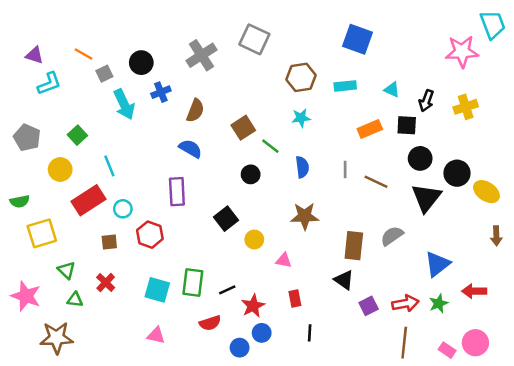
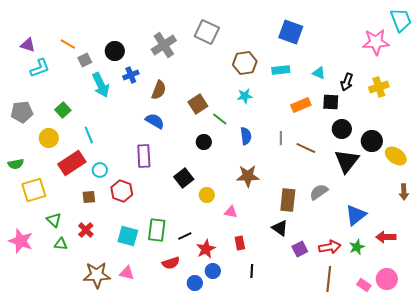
gray pentagon: (27, 138) -> (22, 112), turned -30
brown star: (57, 338) -> (97, 275), moved

